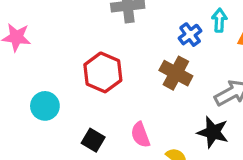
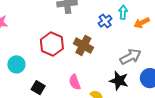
brown cross: (176, 73) -> (83, 45), moved
black square: (93, 140) -> (38, 88), moved

